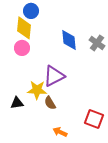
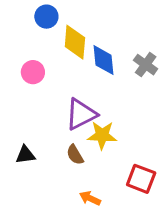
yellow diamond: (24, 28) -> (75, 42), moved
yellow star: (37, 90) -> (102, 135), moved

